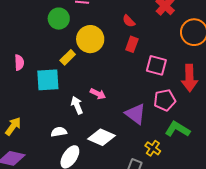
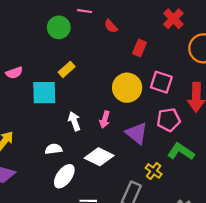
red semicircle: (129, 21) -> (111, 26), moved
yellow circle: (90, 39) -> (127, 88), moved
red rectangle: (132, 44) -> (140, 48), moved
pink semicircle: (19, 63) -> (14, 73), turned 70
pink arrow: (98, 94) -> (105, 120), moved, turned 77

